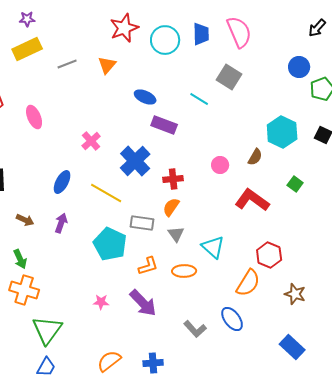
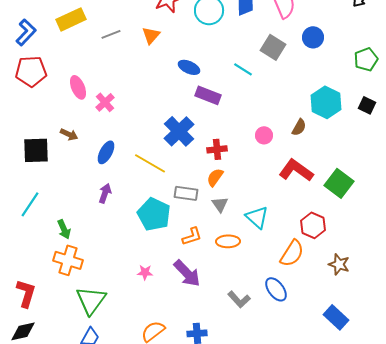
blue circle: (299, 67) -> (313, 37), moved
pink cross: (91, 141) -> (105, 102), moved
green square: (295, 184) -> (339, 183), moved, size x1.8
brown arrow: (25, 220) -> (69, 134), moved

